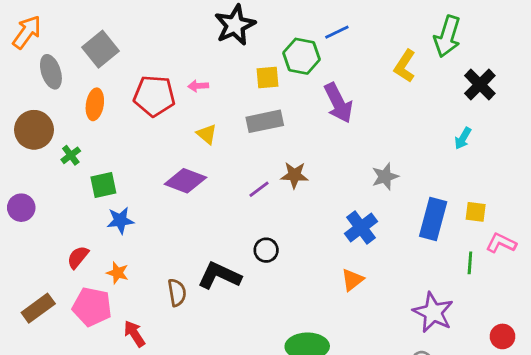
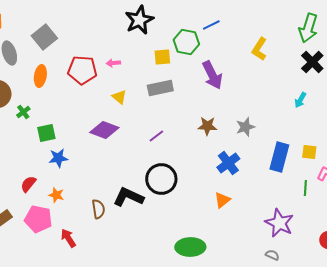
green arrow: (447, 36) -> (308, 28), moved
brown star: (294, 175) -> (207, 126), moved
black circle: (266, 250) -> (161, 179), size x1.8

